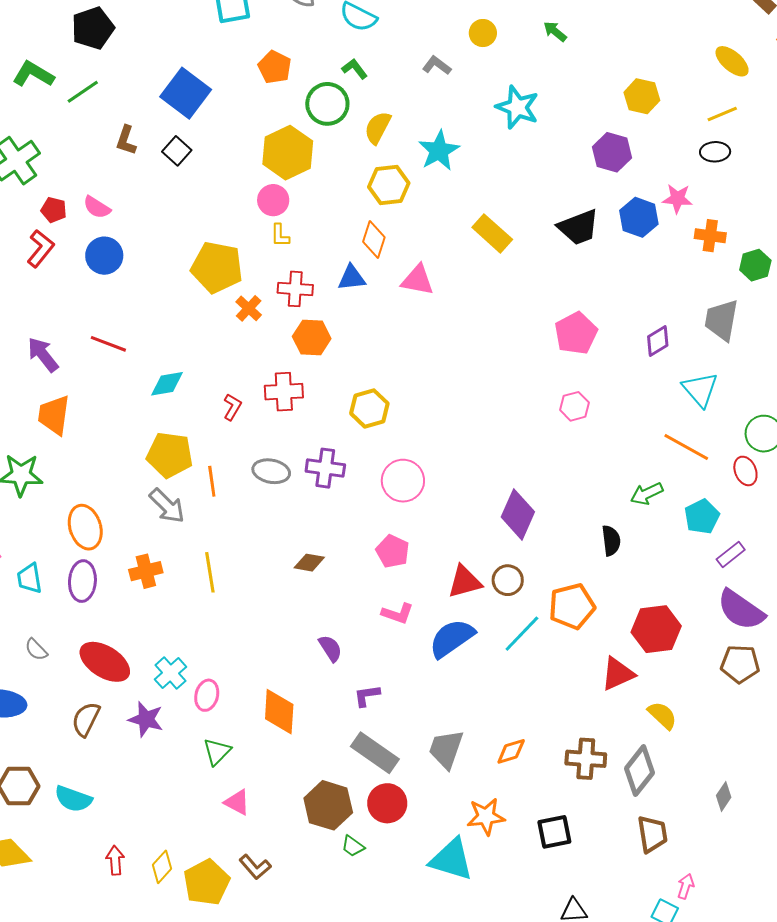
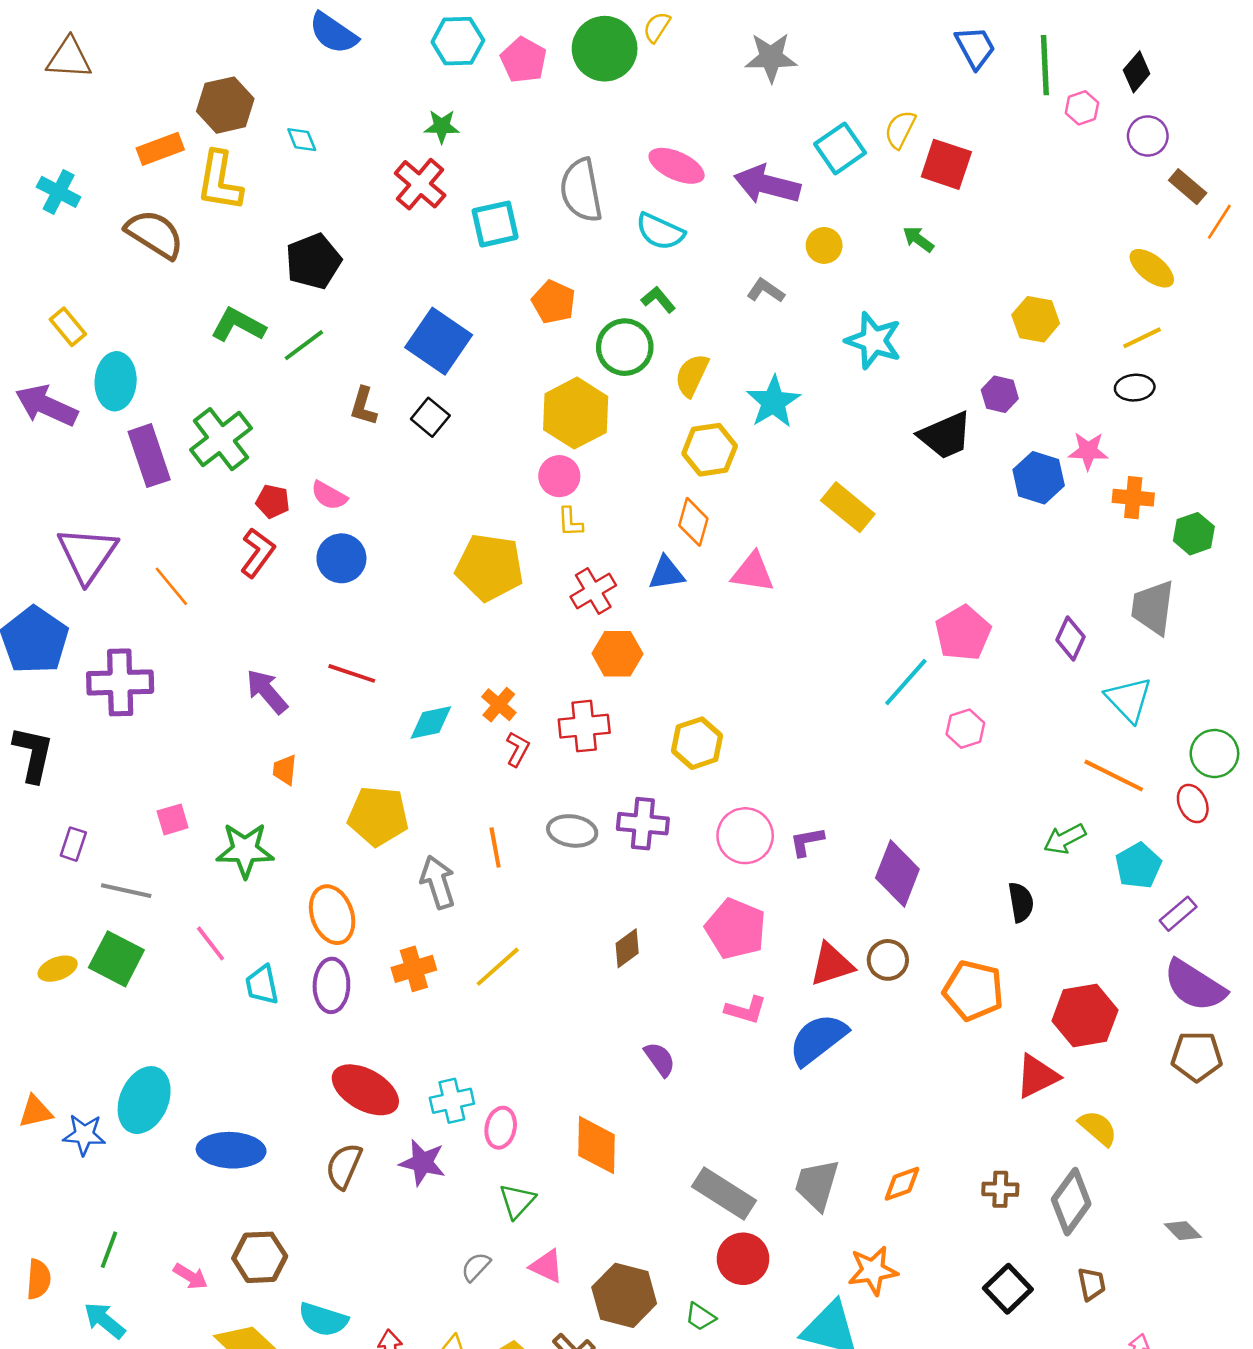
purple hexagon: (612, 152) -> (1000, 394), size x0.7
black trapezoid: (578, 227) -> (945, 435), moved
red cross: (295, 289) -> (593, 591), turned -32
orange cross: (249, 308) -> (499, 705), moved
purple diamond: (658, 341) -> (1071, 638), turned -32
orange trapezoid: (54, 415) -> (285, 770), size x0.6
yellow pentagon: (170, 455) -> (378, 816), moved
gray arrow: (167, 506) -> (438, 882), turned -150
pink pentagon: (393, 551) -> (736, 929), size x1.4
brown diamond: (309, 563) -> (627, 948), turned -44
yellow line: (210, 572) -> (498, 967), turned 60
orange pentagon: (572, 606) -> (973, 990), turned 30
cyan line: (522, 634) -> (906, 682), moved
gray semicircle: (36, 650) -> (476, 1267), moved, turned 90
cyan cross: (170, 673) -> (452, 1101), turned 32
purple L-shape: (367, 696) -> (807, 842), moved
brown cross: (586, 759) -> (1000, 1189), size x0.7
gray diamond: (724, 796) -> (1183, 1231), turned -76
cyan semicircle: (73, 799) -> (323, 1319), moved
brown hexagon: (328, 805) -> (624, 1295), moved
black square: (554, 832) -> (1008, 1289), moved, turned -30
brown trapezoid: (652, 834) -> (1092, 1284), size x0.7

